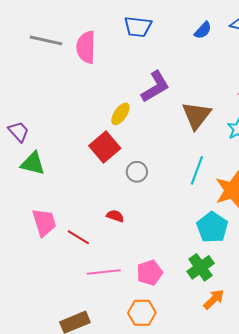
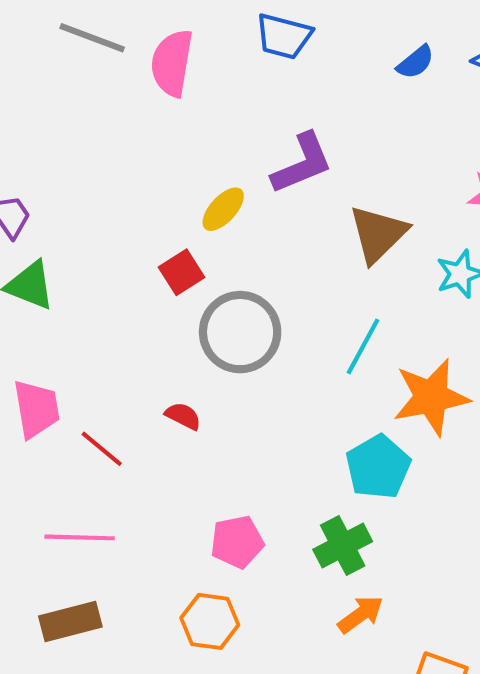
red square: (105, 147) -> (181, 272), size x0.7
gray circle: (137, 172) -> (240, 332), size x1.8
pink line: (104, 272) -> (80, 537), moved

